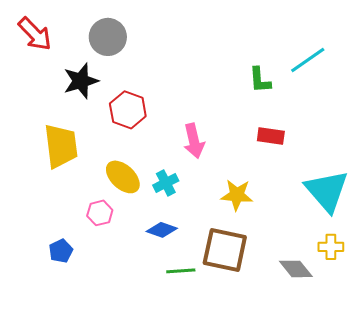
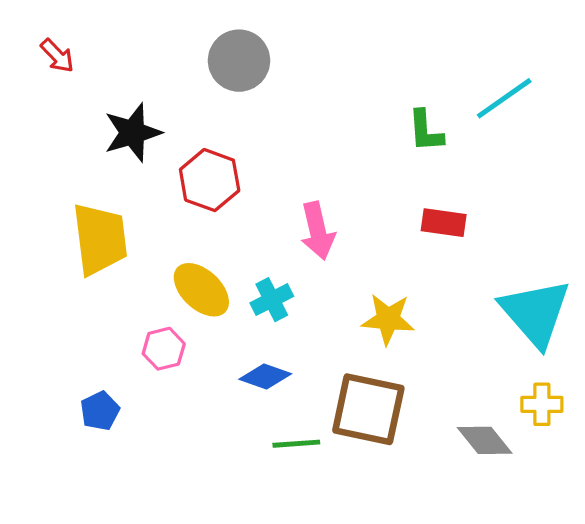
red arrow: (35, 34) -> (57, 56), size x0.6
gray circle: (108, 37) -> (239, 61), moved

